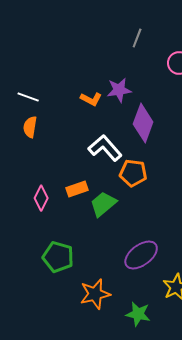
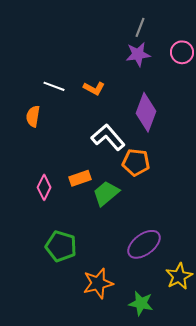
purple star: (119, 90) -> (138, 54), moved
white line: (28, 97) -> (54, 86), moved

